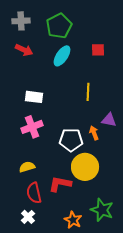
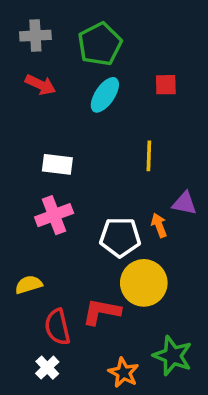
yellow semicircle: (27, 167) -> (29, 285), moved

